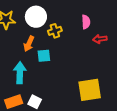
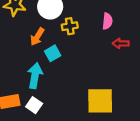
cyan square: (44, 56) -> (53, 53), turned -32
cyan arrow: (20, 73) -> (35, 76), moved

